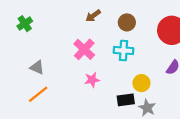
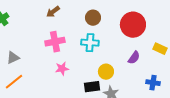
brown arrow: (93, 16) -> (53, 12), moved
pink cross: (84, 49) -> (55, 42), turned 36
gray triangle: (37, 67) -> (13, 58), turned -48

